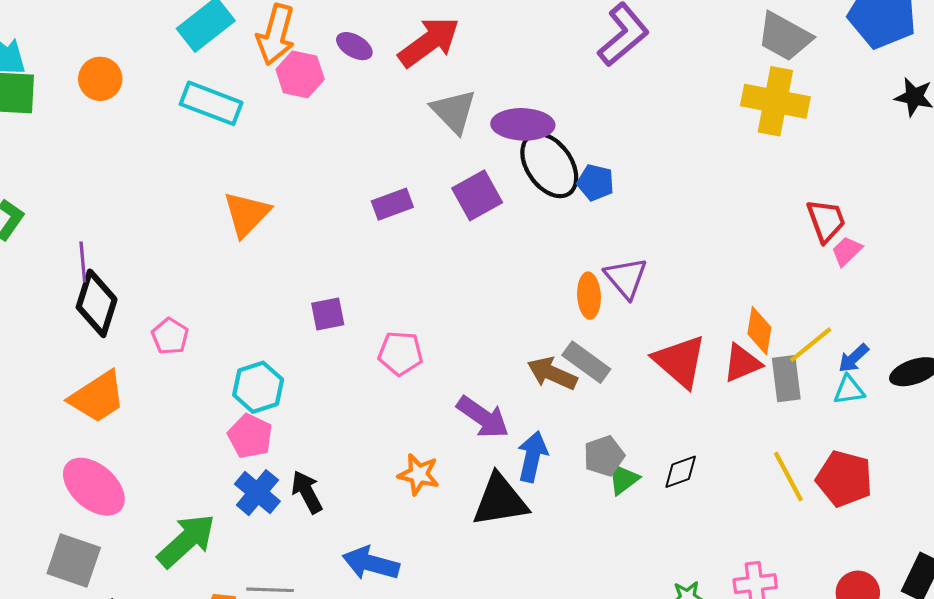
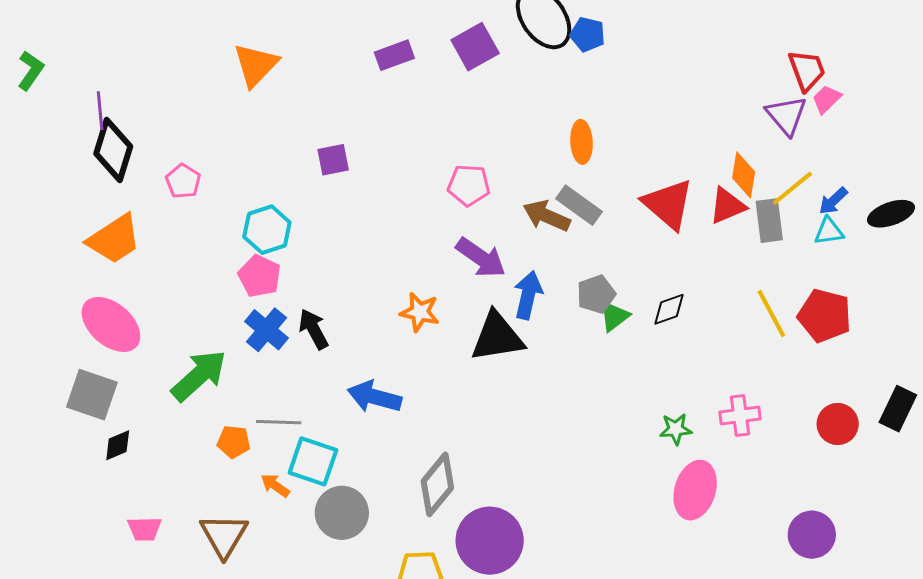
purple triangle: (626, 278) -> (786, 115), moved
pink pentagon: (400, 353) -> (469, 185), moved

